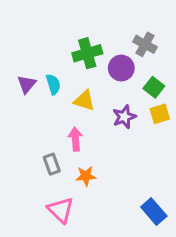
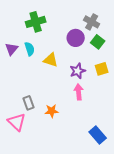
green cross: (87, 53) -> (36, 22), moved
green square: (154, 87) -> (98, 42), moved
pink arrow: (75, 139) -> (79, 92), moved
pink triangle: (61, 210) -> (17, 122), moved

